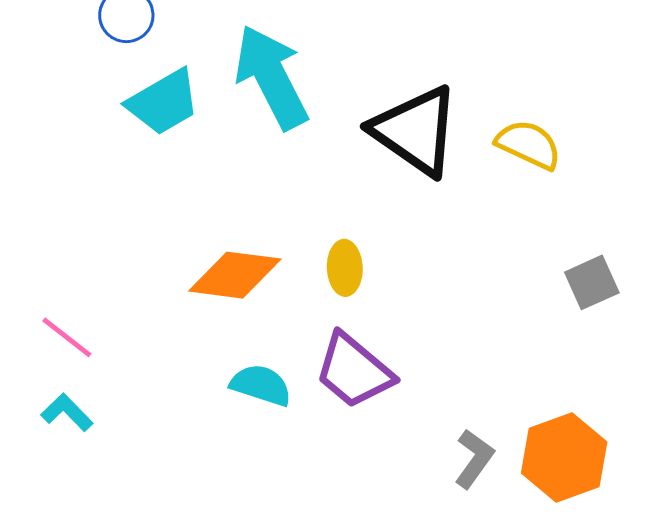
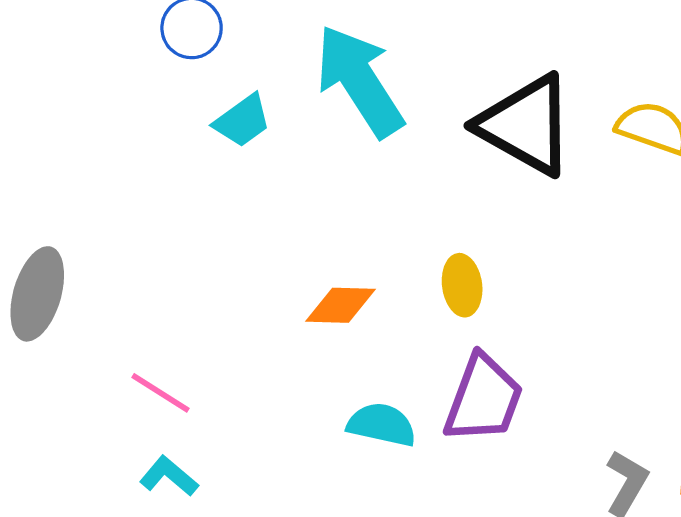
cyan trapezoid: (163, 102) -> (242, 121), size x0.7
orange diamond: (235, 275) -> (341, 305), size x0.7
purple trapezoid: (354, 371) -> (484, 399), turned -104

